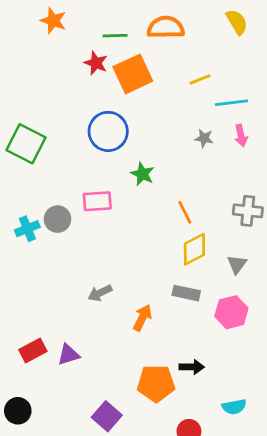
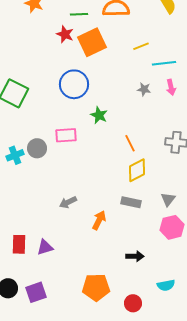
gray triangle: (237, 264) -> (168, 199), moved
pink hexagon: (231, 312) -> (172, 227), moved
red rectangle: (33, 351) -> (19, 244), turned -60
orange pentagon: (156, 383) -> (96, 287), moved
purple square: (107, 416) -> (36, 292), moved, turned 30

